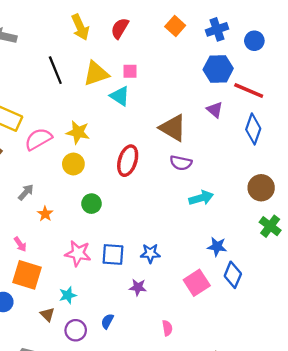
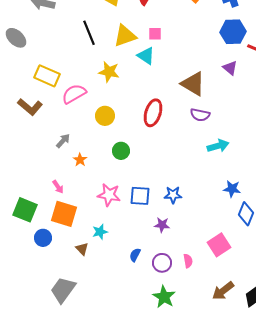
yellow star: (78, 132) -> (109, 72), moved
pink square: (197, 283) -> (219, 245), moved
purple circle: (76, 330) -> (162, 263), moved

